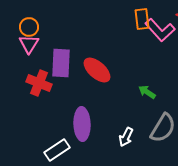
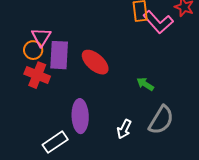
orange circle: (29, 27) -> (33, 50), moved
pink triangle: (29, 44) -> (41, 37), moved

